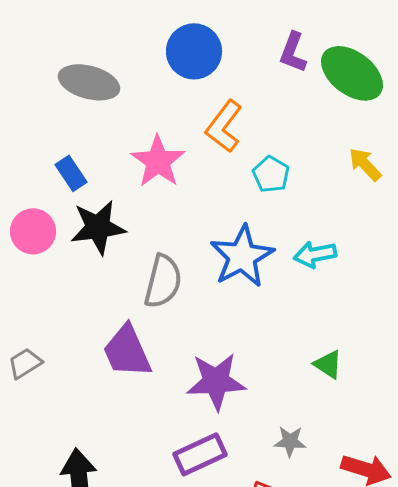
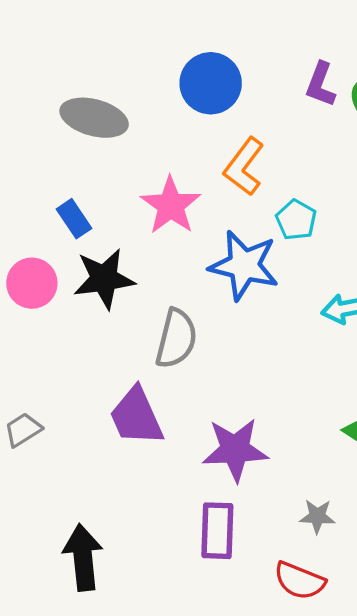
blue star: (242, 256) -> (244, 265), moved, turned -30
purple rectangle: (200, 454) -> (217, 531), turned -63

